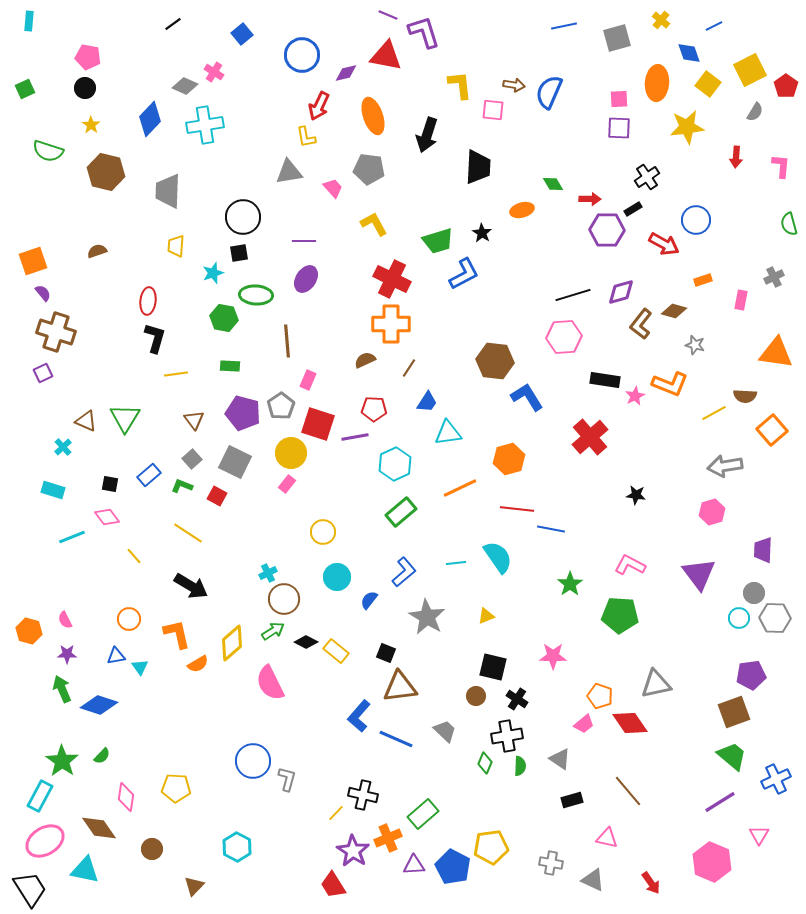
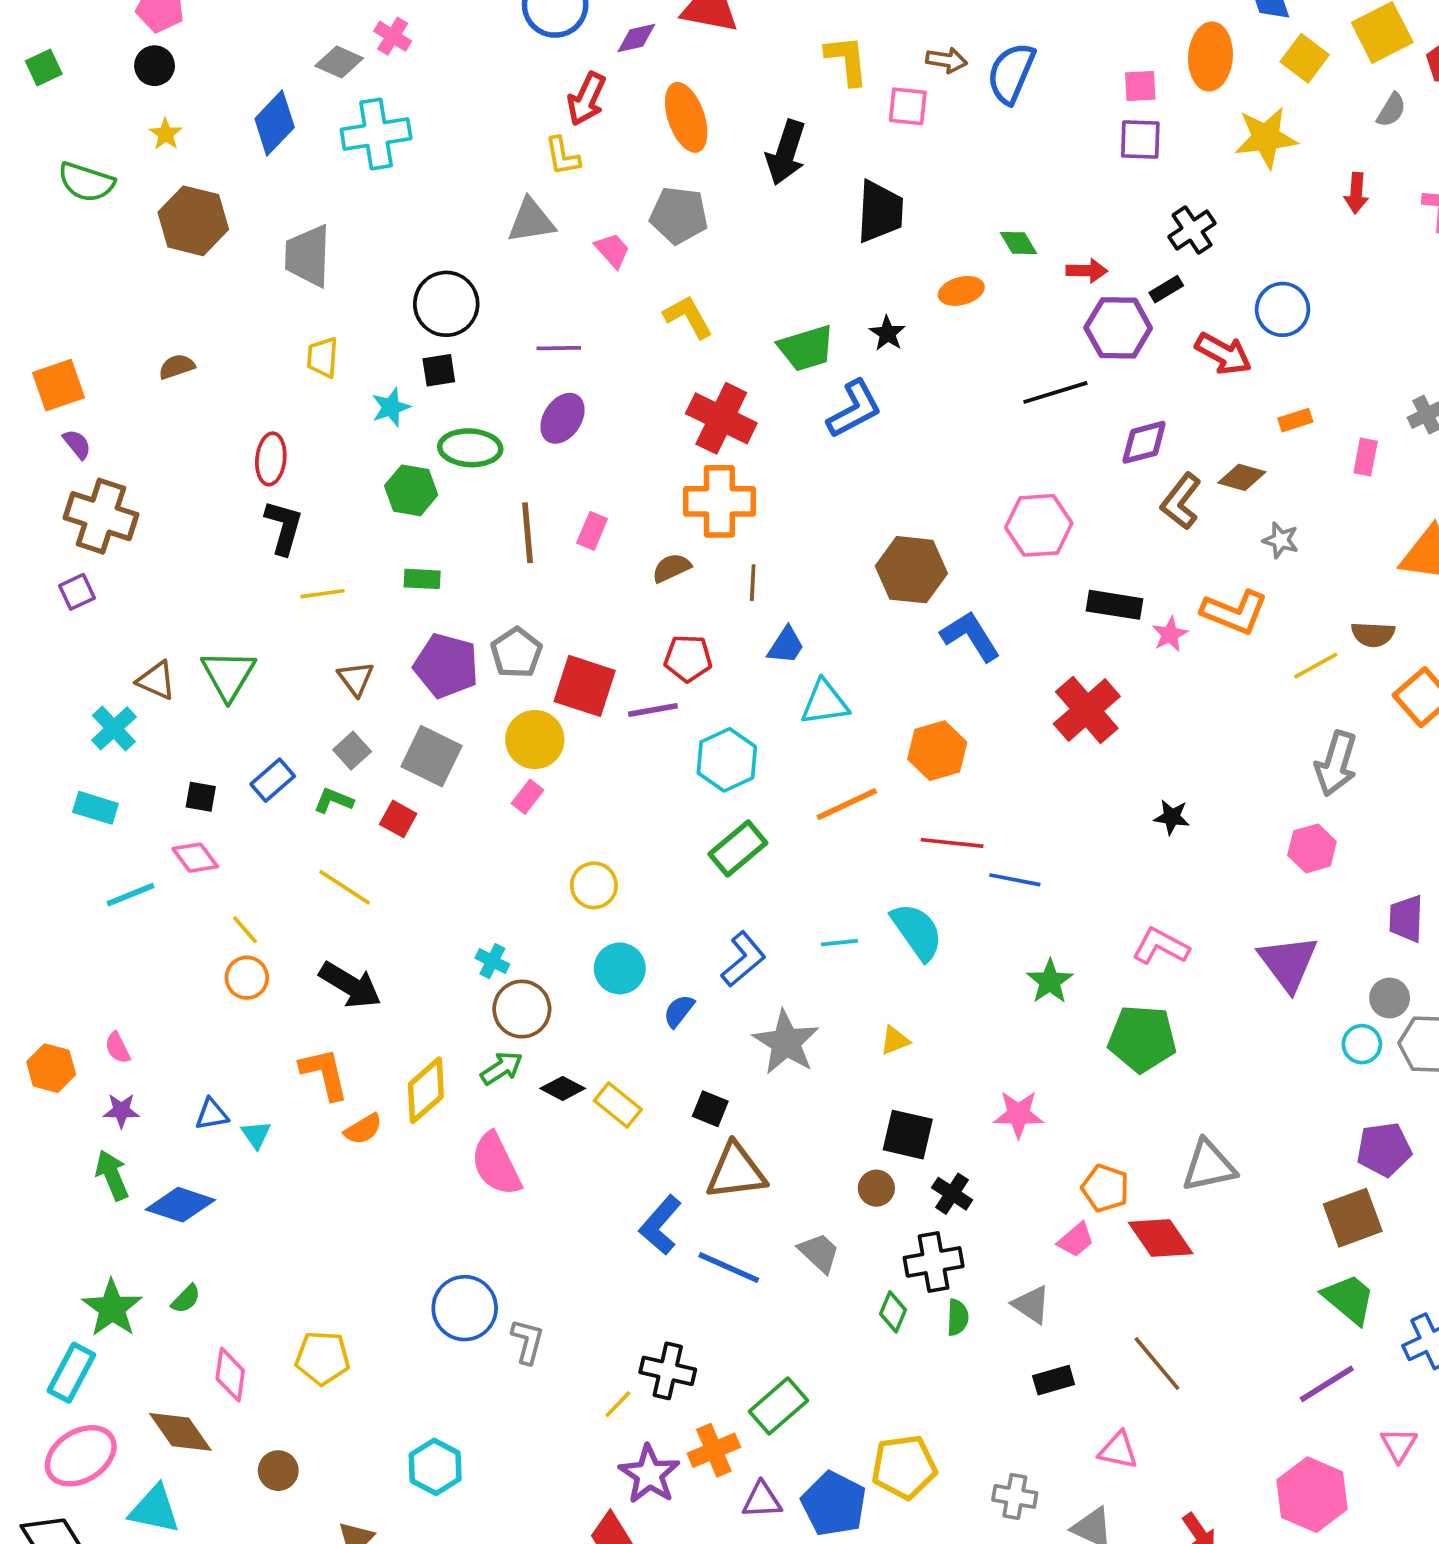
black line: (573, 295) -> (1055, 392), moved
brown line: (409, 368) -> (753, 583), turned -30
pink rectangle: (308, 380) -> (592, 531), moved
cyan cross: (63, 447) -> (114, 728), size x1.4
gray arrow: (725, 466) -> (1336, 764), turned -64
cyan cross: (268, 573) -> (492, 961), turned -36
orange circle: (129, 619) -> (247, 978), moved

